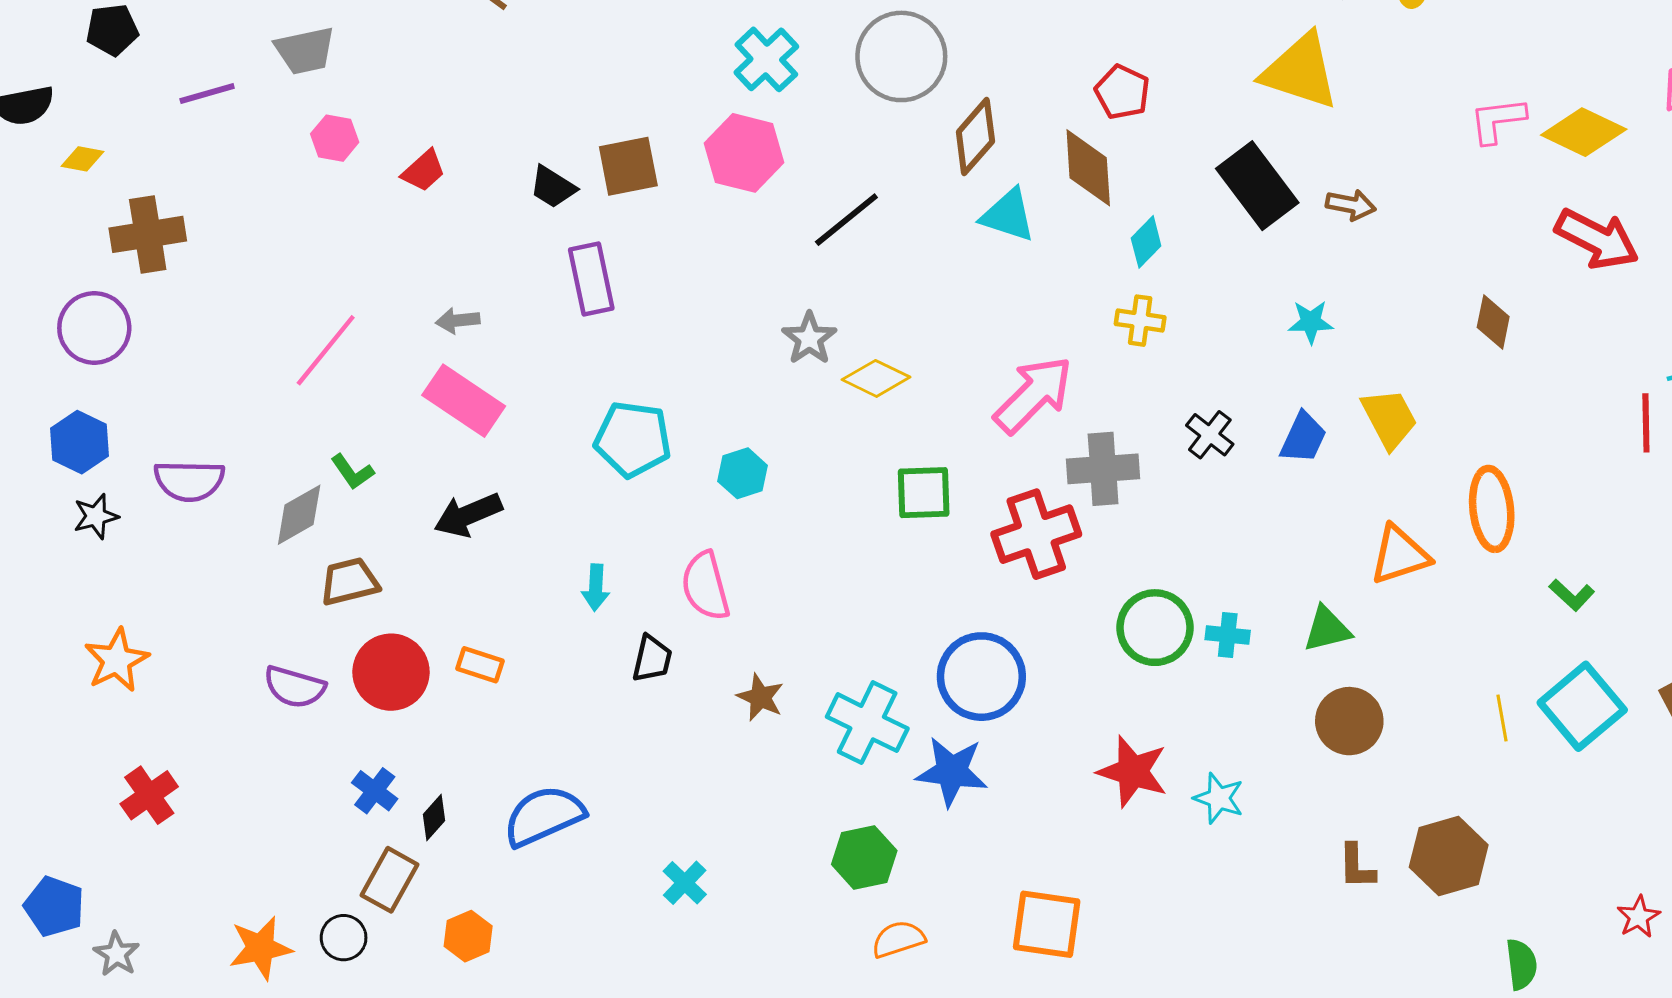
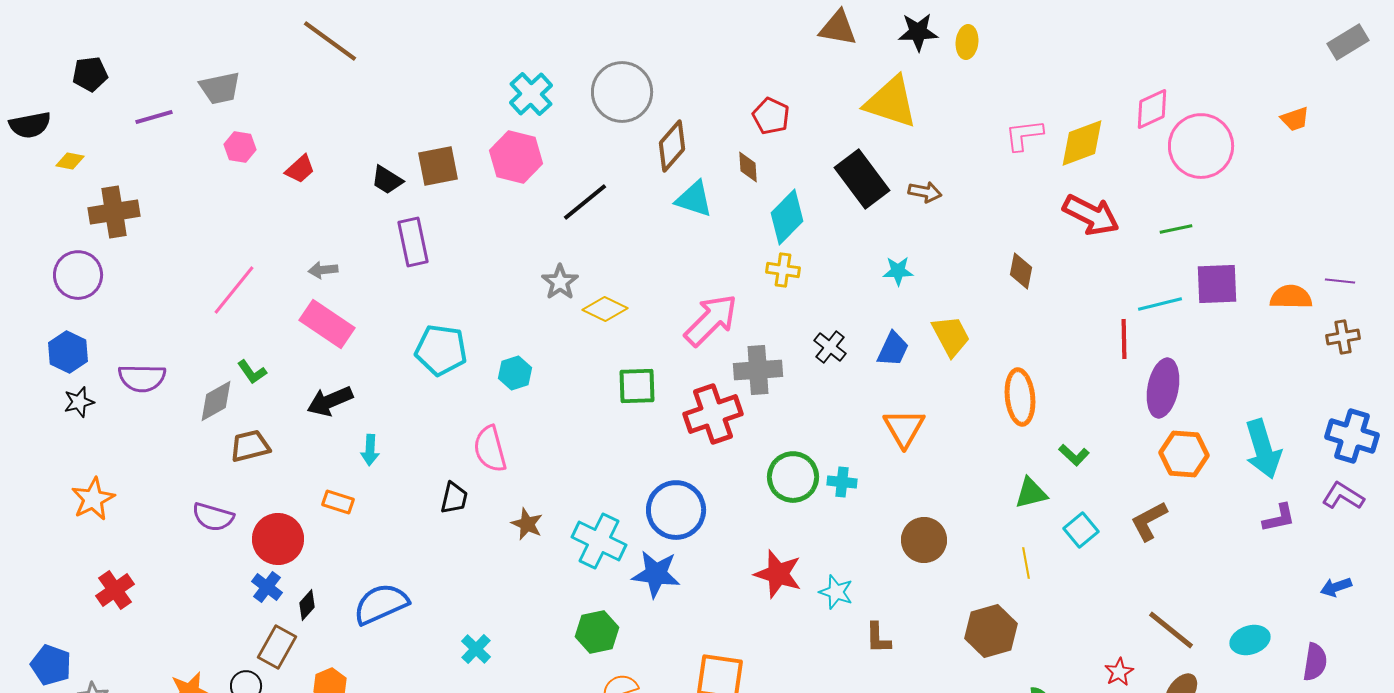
yellow diamond: (1584, 132) -> (1082, 143), turned -46
brown diamond: (1088, 168) -> (748, 167), size x0.6
cyan diamond: (1146, 242) -> (787, 217), size x1.6
orange triangle: (1400, 555) -> (904, 428), moved, turned -42
cyan arrow: (596, 588) -> (370, 450), moved
green triangle: (1327, 629) -> (1031, 493), moved
red circle: (391, 672) -> (278, 539), moved
cyan square: (1582, 706) -> (1081, 530), size x0.6
yellow line: (1502, 718) -> (1026, 563), moved
brown L-shape: (1357, 866) -> (878, 638), moved

